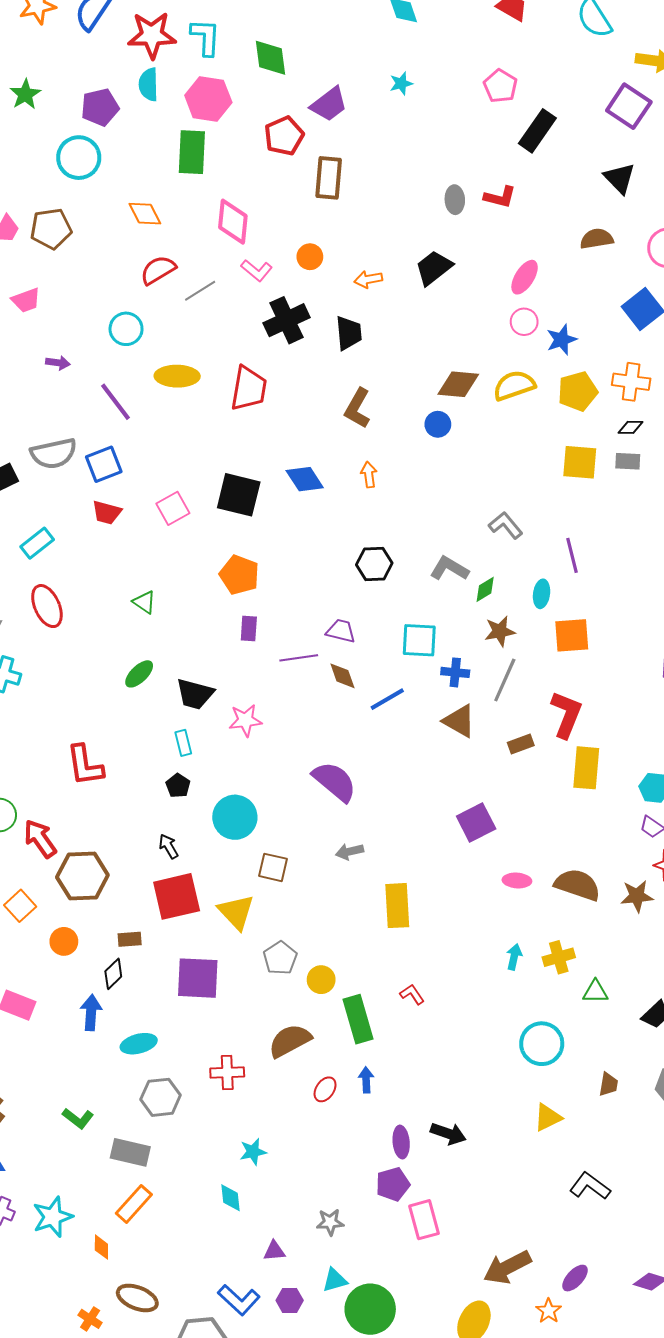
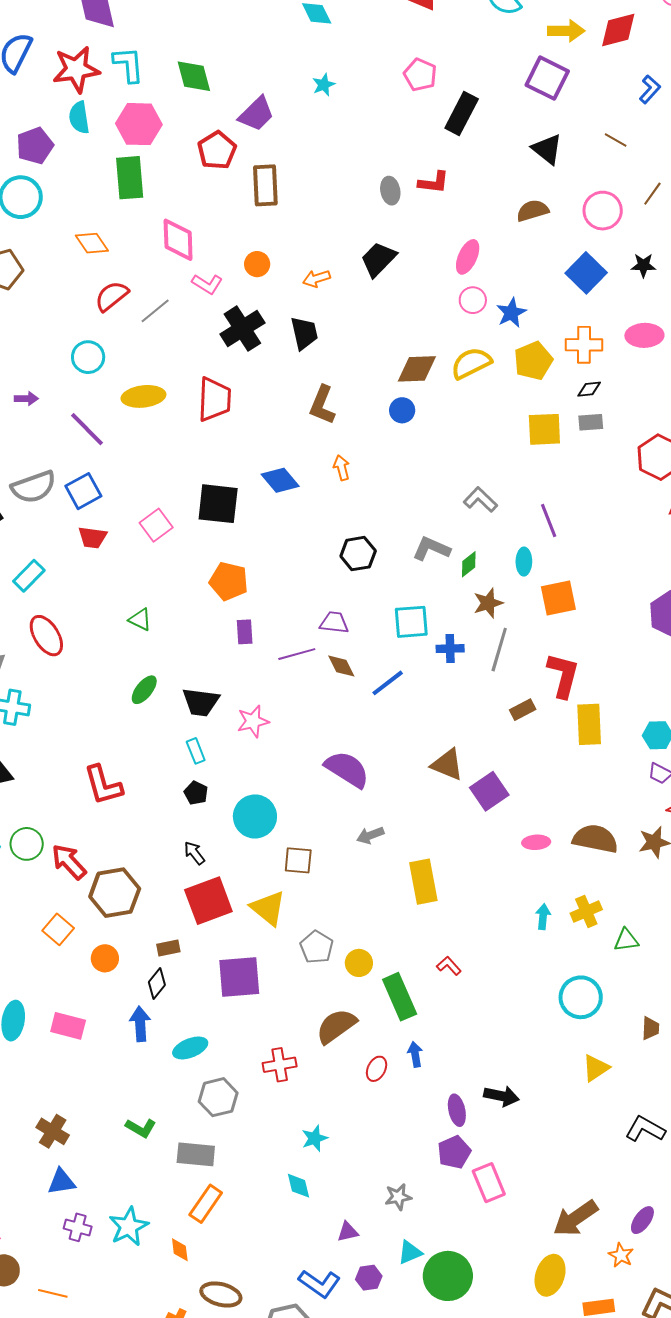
brown triangle: (459, 721) -> (447, 764), moved

